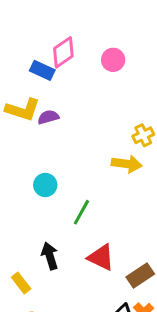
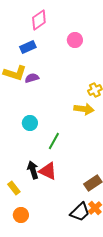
pink diamond: (63, 52) -> (39, 20), moved
blue rectangle: (42, 70) -> (28, 47), turned -49
red triangle: (101, 257) -> (48, 171), moved

